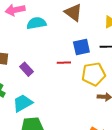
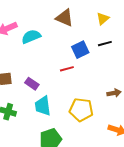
yellow pentagon: (94, 74) -> (81, 110), moved, turned 30
cyan trapezoid: (23, 103) -> (43, 106), moved, turned -55

